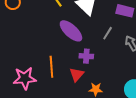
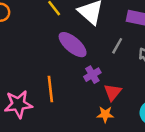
purple cross: (86, 56) -> (92, 75), turned -32
red triangle: (77, 75) -> (113, 92), moved

